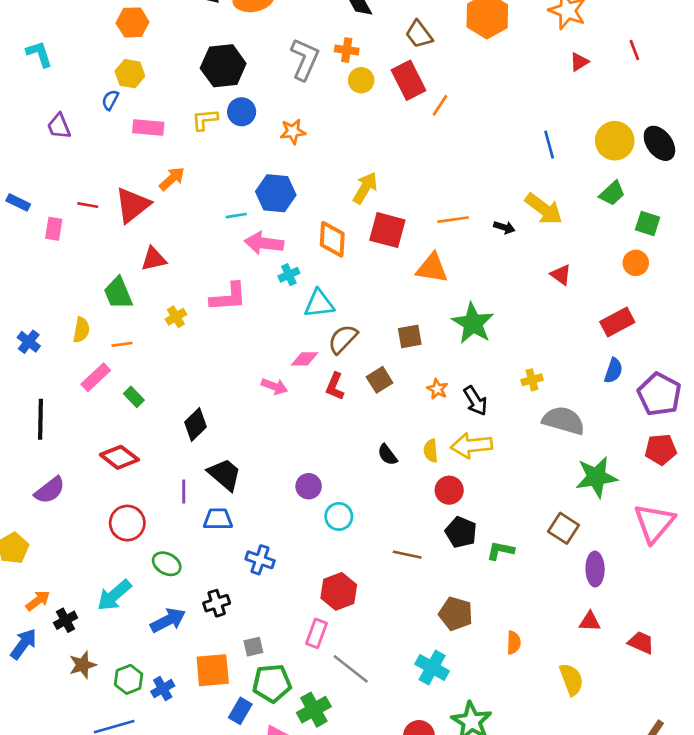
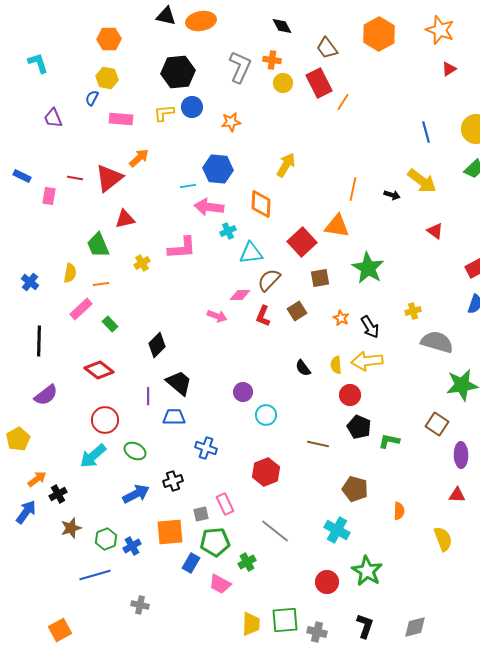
orange line: (453, 220) -> (353, 189), turned -70
red square: (387, 230) -> (302, 242), moved, turned 32
cyan arrow: (114, 595) -> (93, 456), moved
pink rectangle: (316, 633) -> (225, 504), moved, turned -45
green cross: (314, 710) -> (247, 562), size x0.7

